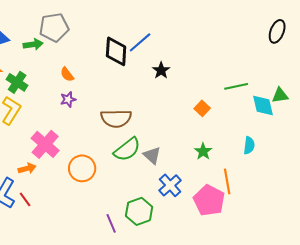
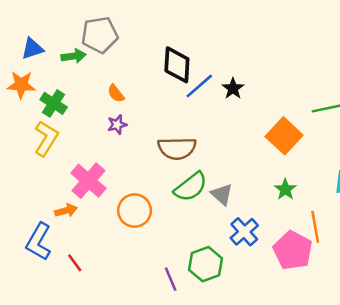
blue line: (140, 42) -> (199, 86), moved
orange square: (202, 108) -> (284, 136), size x1.8
red line: (25, 199) -> (75, 263), moved

